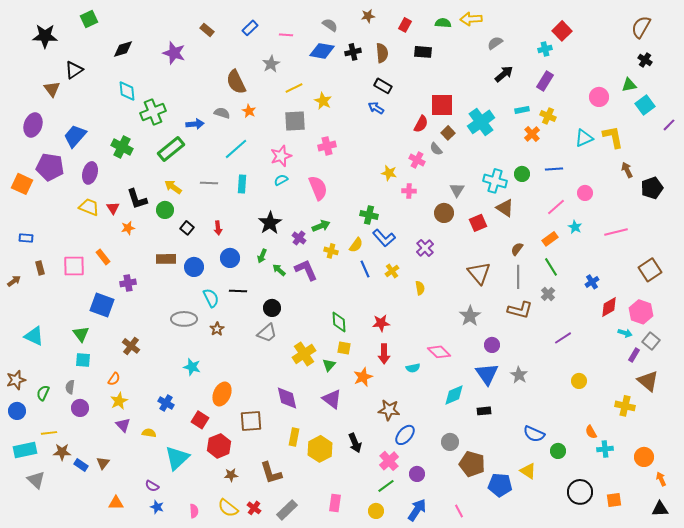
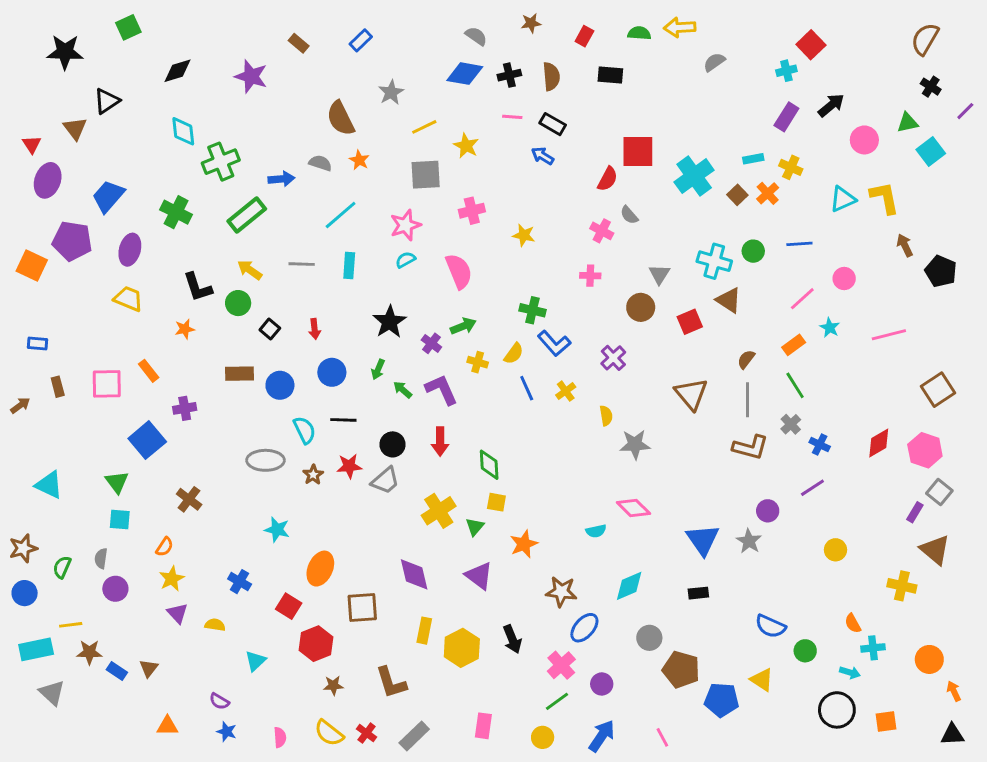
pink line: (286, 35) -> (512, 117), moved
black arrow: (504, 74) -> (831, 105), moved
purple line: (669, 125) -> (965, 111), moved
brown square: (448, 133) -> (737, 195), moved
yellow star: (389, 173) -> (524, 235), moved
black pentagon: (652, 188) -> (941, 271), turned -30
red triangle: (113, 208) -> (32, 144), moved
blue cross: (592, 282) -> (820, 444), moved, turned -32
blue square: (102, 305) -> (147, 440), turned 30
gray star: (470, 316) -> (635, 444), moved, turned 30
red star: (381, 323) -> (349, 466), moved
cyan arrow: (625, 333) -> (850, 672), moved
purple circle: (492, 345) -> (768, 511), moved
red arrow: (384, 354) -> (440, 442), moved
cyan diamond: (454, 395) -> (629, 586), moved
cyan triangle: (177, 458) -> (255, 661), size x0.6

